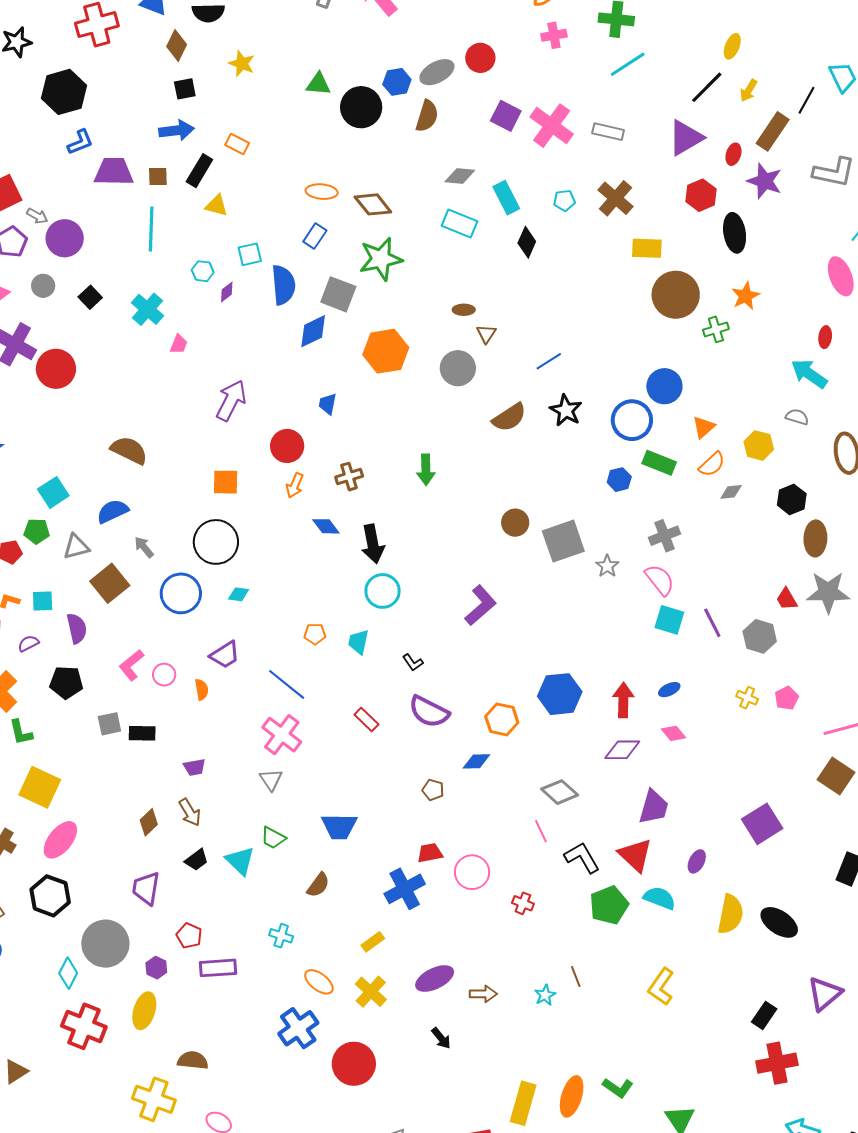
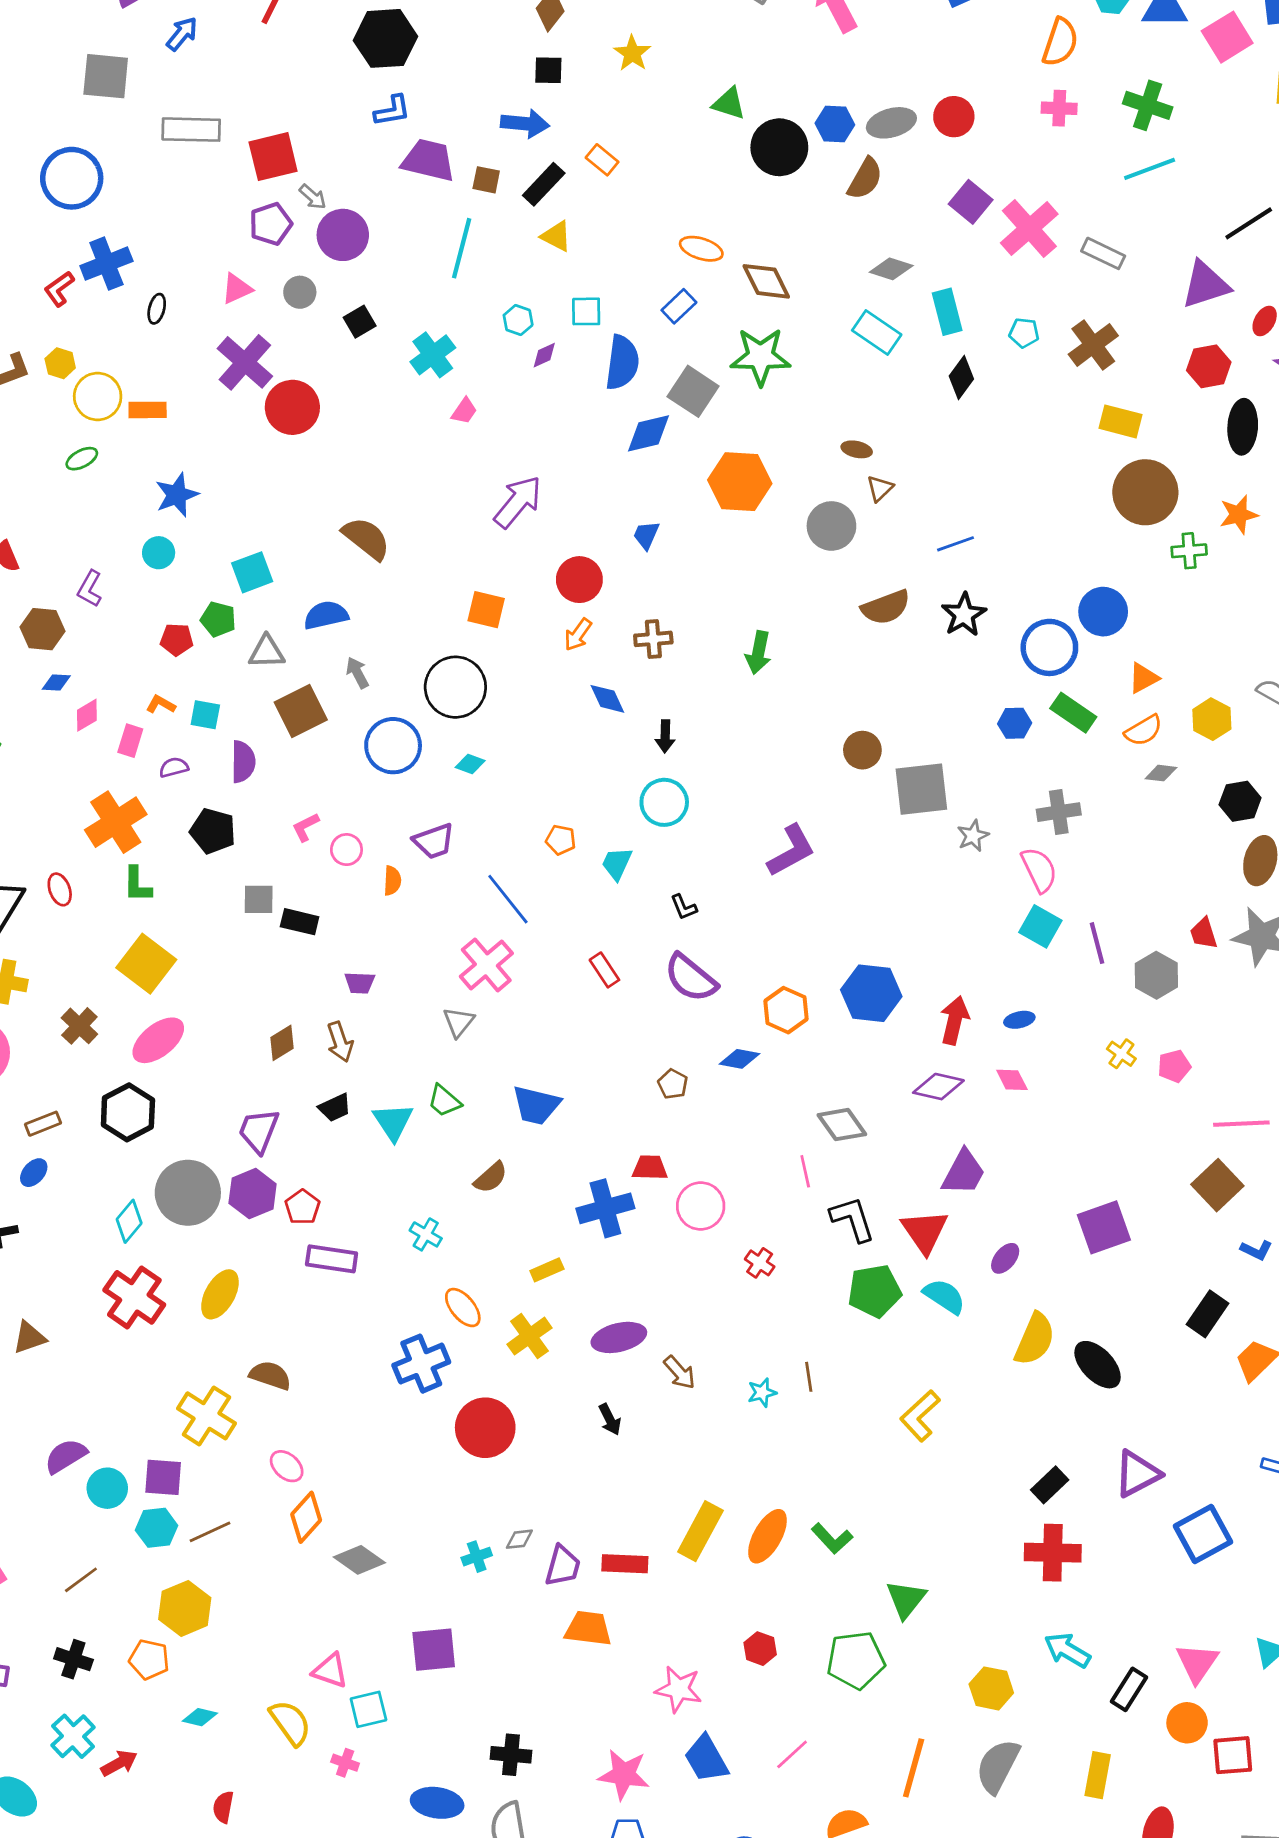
black arrow: (373, 544) -> (665, 736), size x0.6
pink L-shape: (131, 665) -> (306, 827), size x0.7
purple hexagon: (156, 968) -> (253, 1194), moved, size x1.6
brown arrow: (483, 994) -> (680, 1372), turned 36

